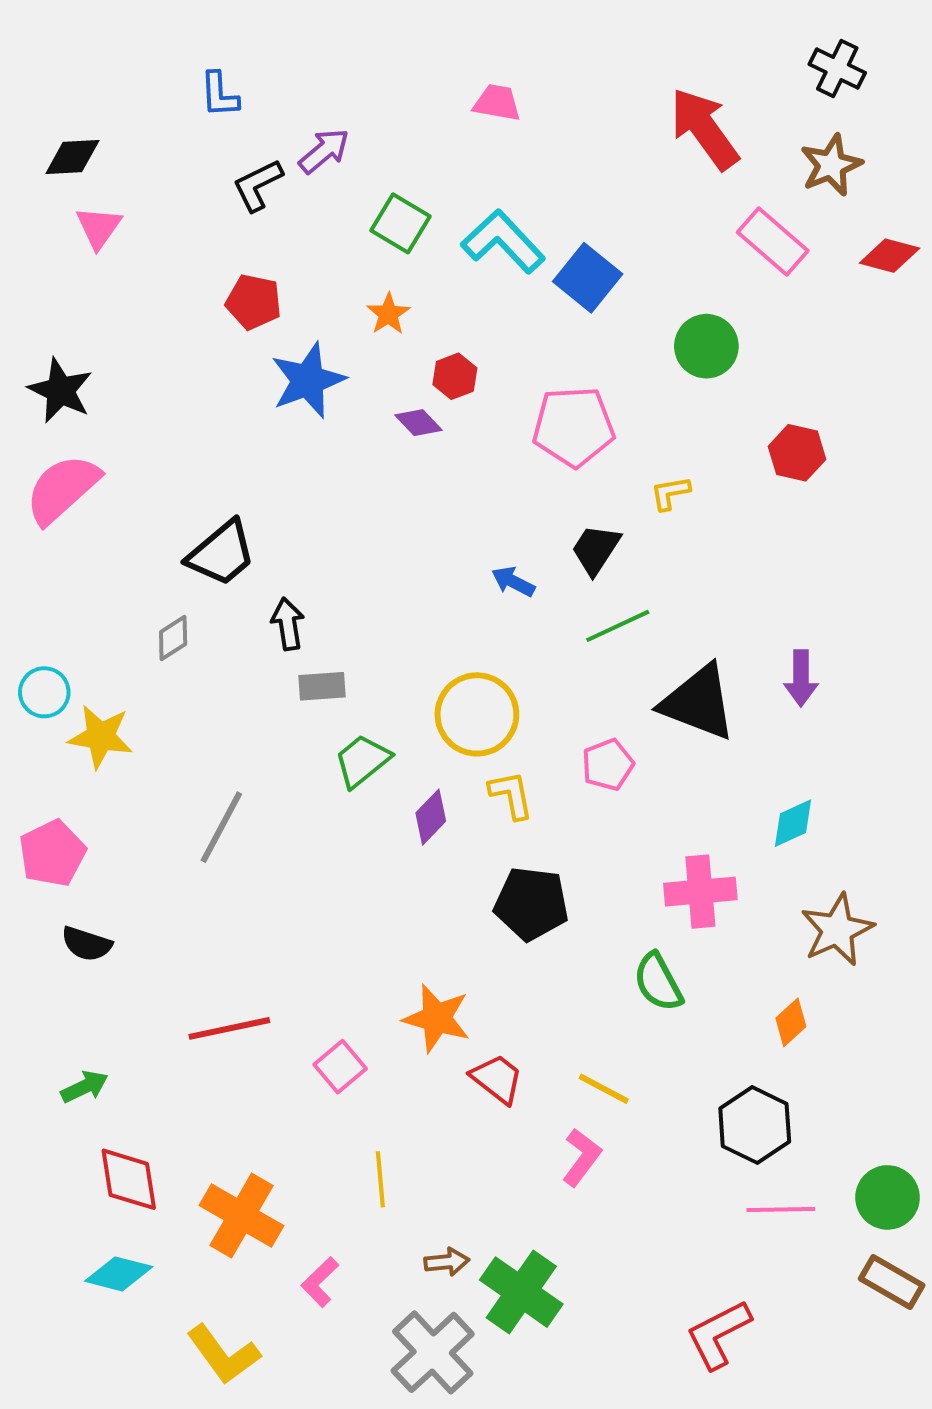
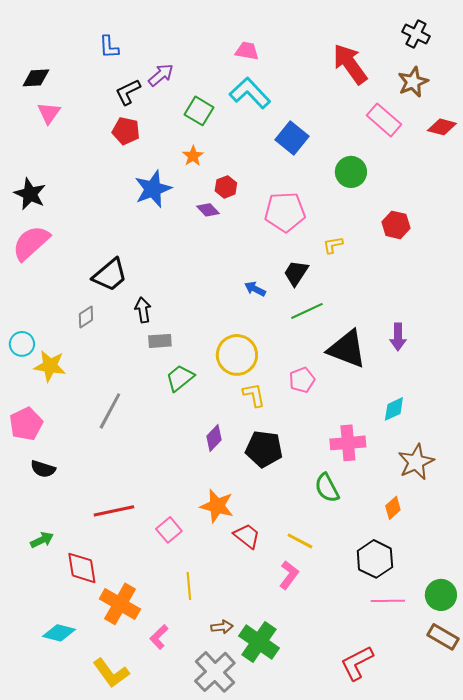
cyan L-shape: (503, 242) -> (250, 93), moved
red pentagon: (254, 302) -> (126, 131), moved
purple diamond: (431, 817) -> (214, 438), moved
red diamond: (129, 1179) -> (82, 568), moved

